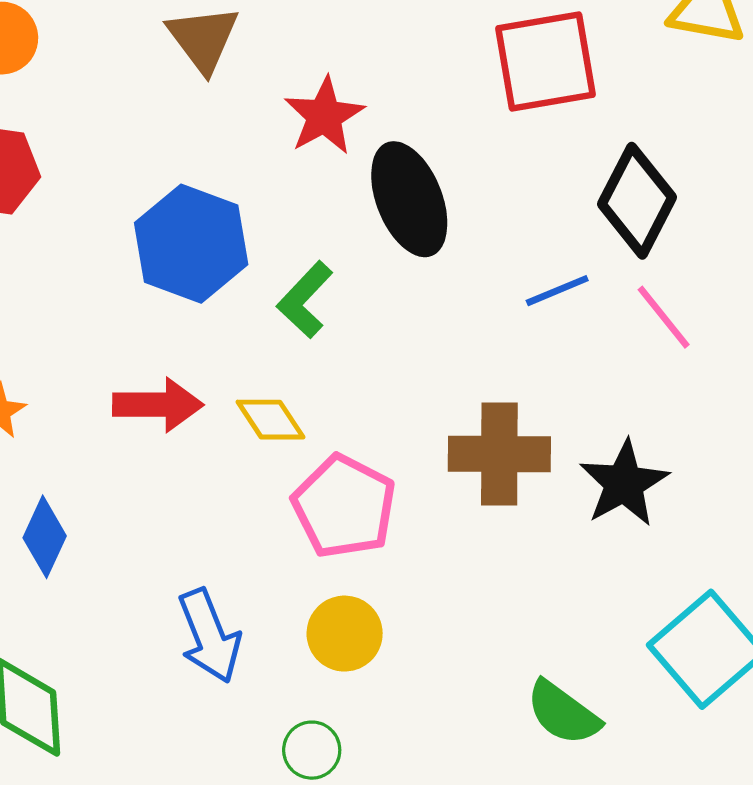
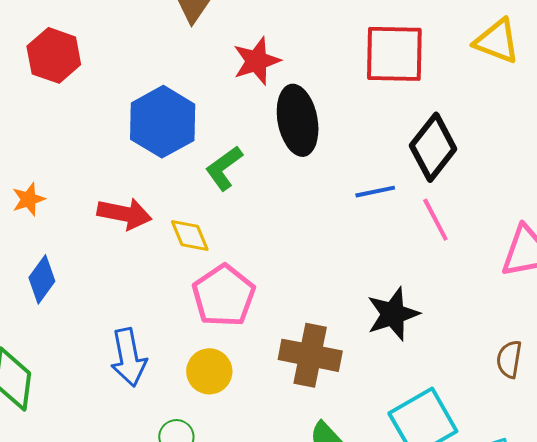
brown cross: (499, 454) -> (310, 355), moved

